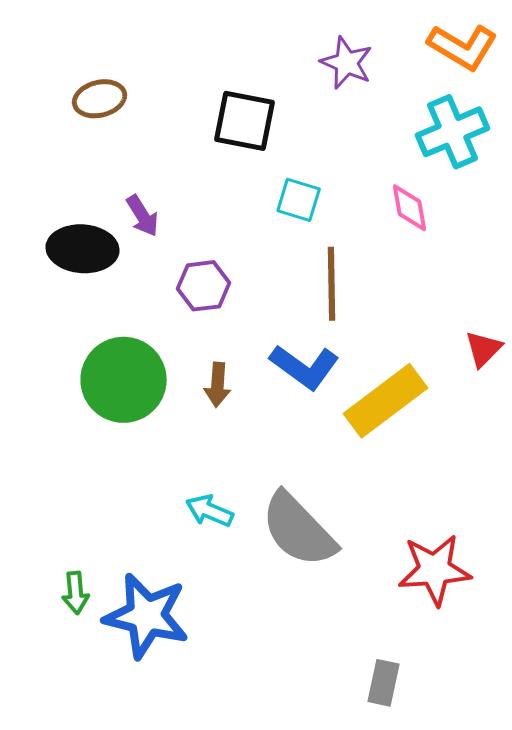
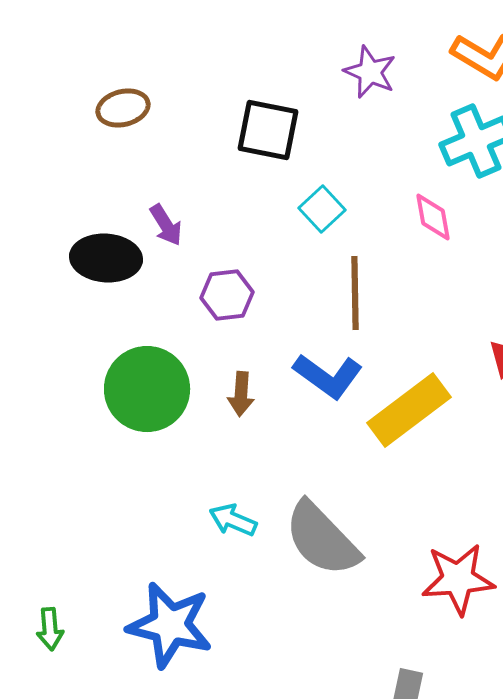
cyan square: (299, 200) -> (322, 209), turned 30
green arrow: (76, 593) -> (50, 629), moved

